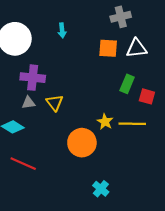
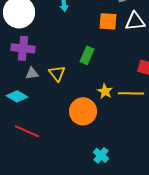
purple cross: (33, 78) -> (23, 48), moved
green rectangle: (127, 84) -> (87, 55), moved

